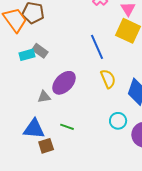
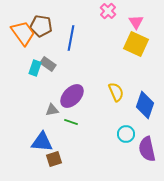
blue line: (97, 47) -> (71, 38), moved, turned 35
cyan rectangle: (27, 55) -> (35, 68), turned -56
green line: (67, 127) -> (71, 122), moved

